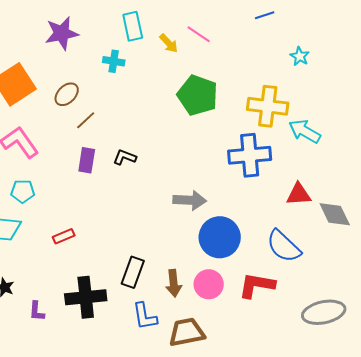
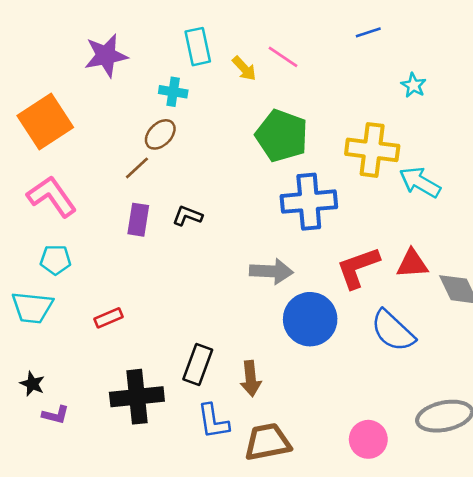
brown ellipse: (67, 94) -> (160, 134), moved
blue cross: (250, 155) -> (309, 202), moved
pink circle: (209, 284) -> (368, 439), moved
red L-shape: (257, 285) -> (358, 267), moved, turned -30
purple L-shape: (37, 311) -> (56, 415), moved, turned -80

